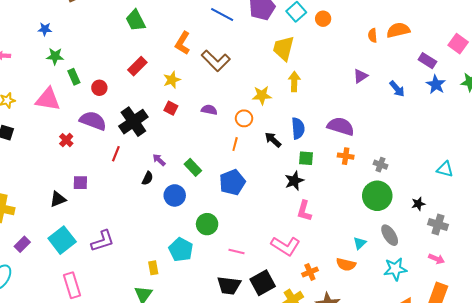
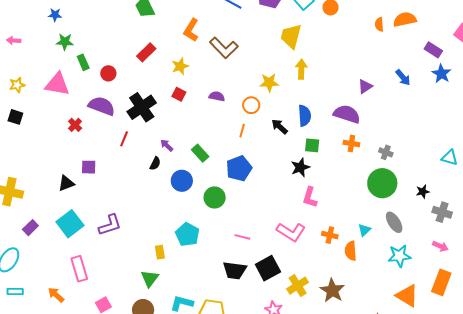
purple triangle: (360, 76) -> (365, 86), moved
green circle: (207, 224) -> (215, 197), moved
orange semicircle: (346, 264) -> (351, 251), turned 72
orange cross: (310, 272) -> (330, 235), moved, turned 35

